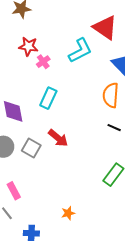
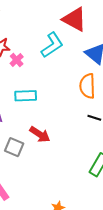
cyan rectangle: (48, 98) -> (26, 96), turned 70

